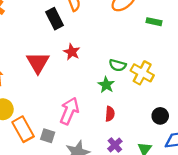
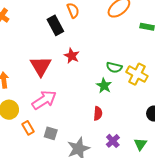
pink arrow: (69, 111) -> (44, 100), moved, turned 35
red semicircle: (110, 114) -> (98, 113), moved
orange rectangle: (23, 129) -> (28, 128), size x0.6

